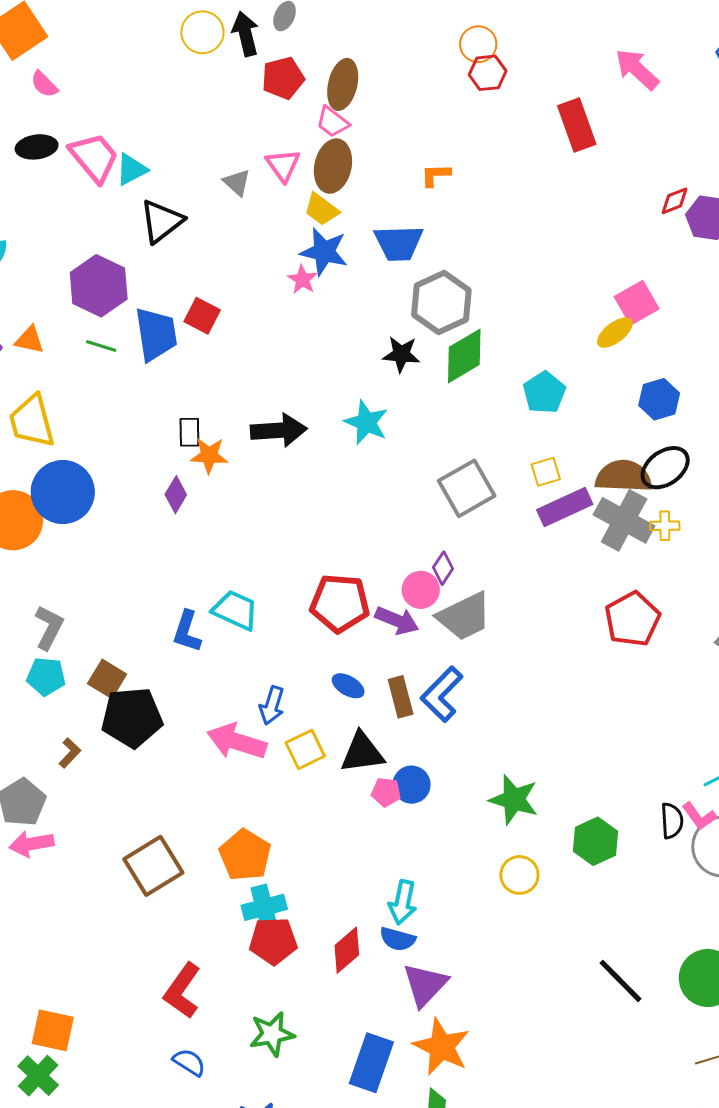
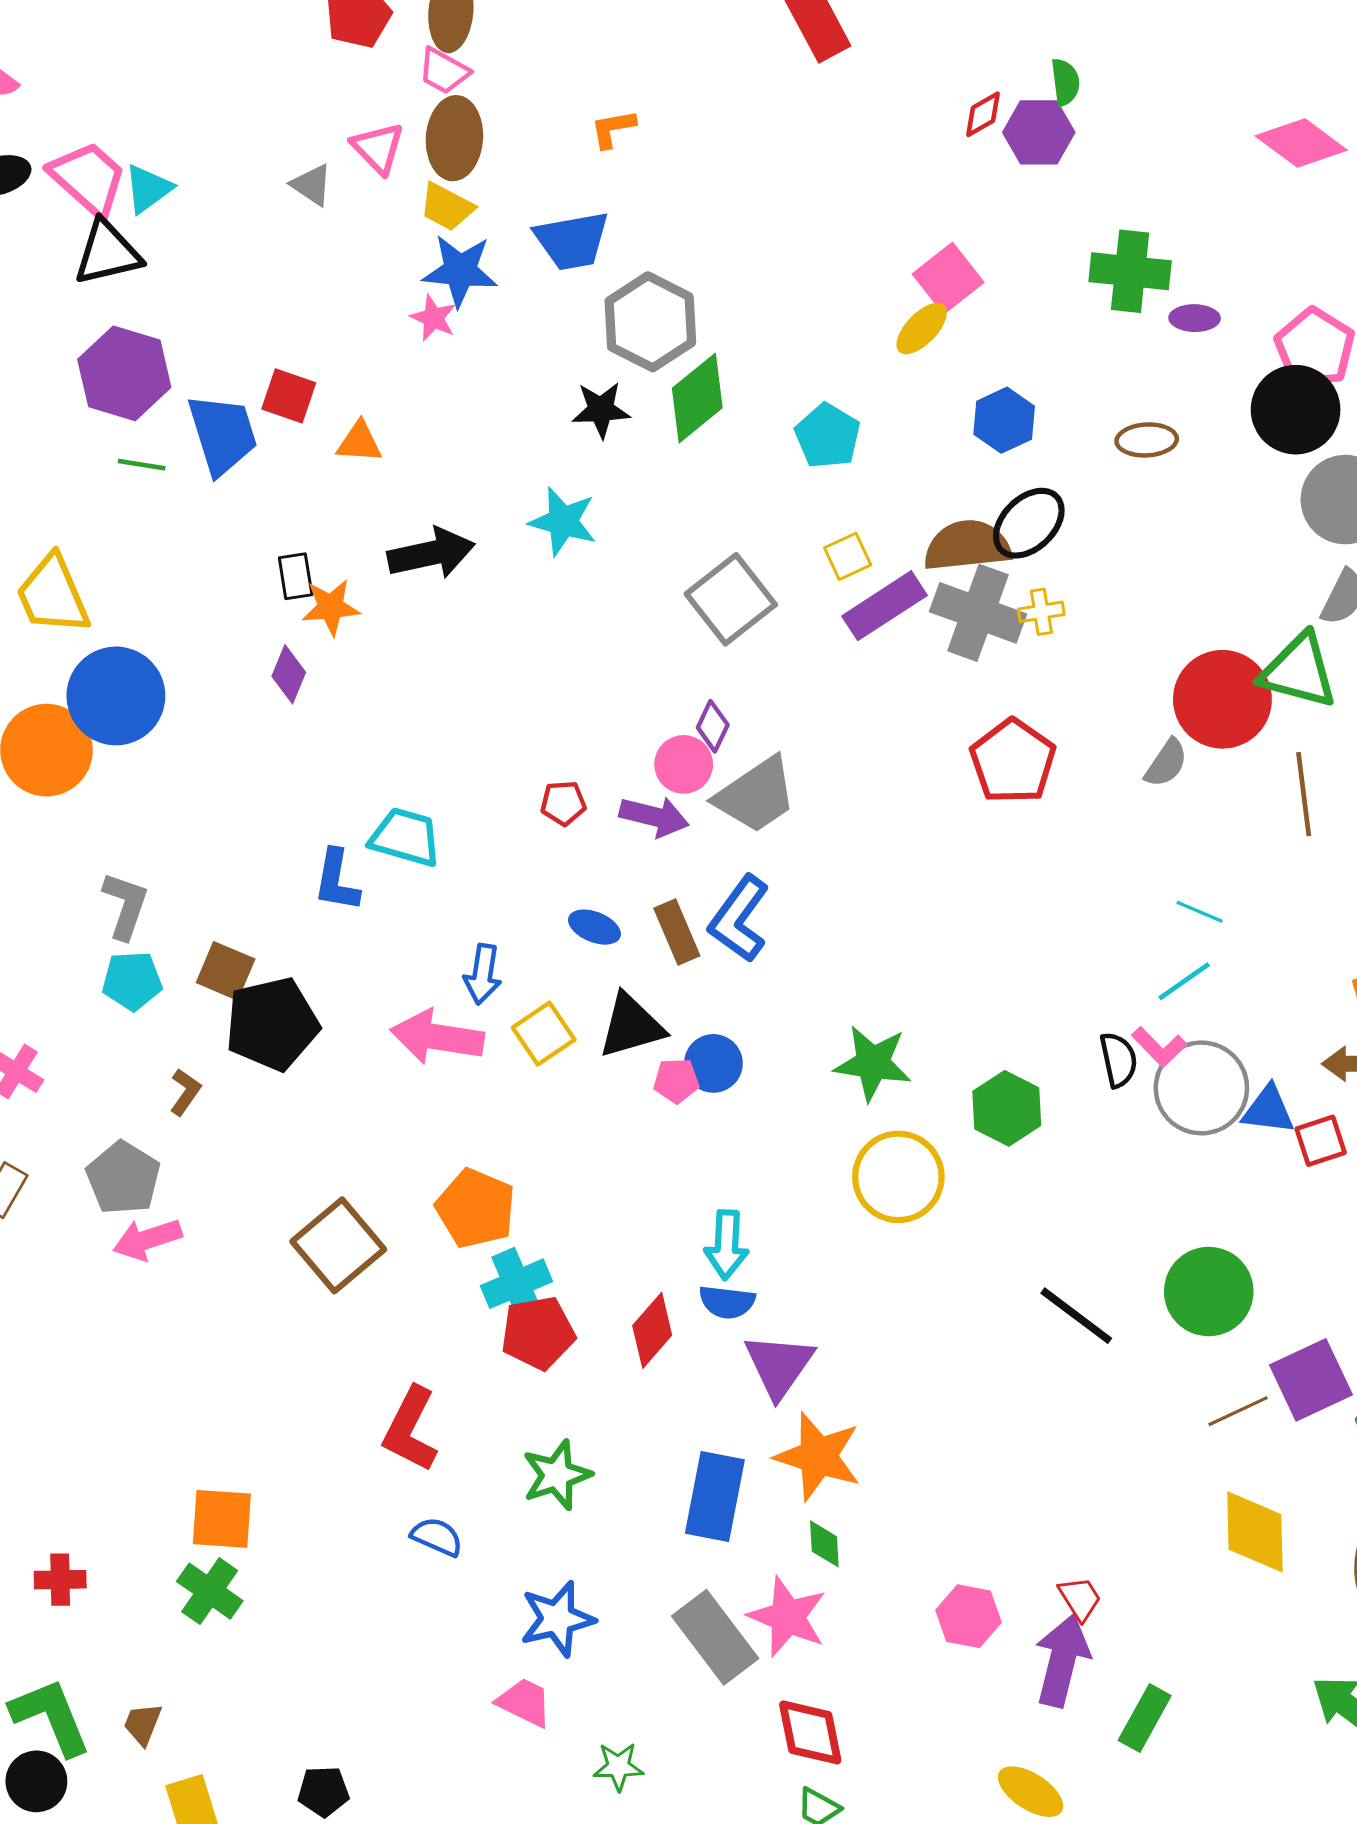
black triangle: (162, 221) -> (107, 253), moved, turned 33
orange triangle: (29, 340) -> (359, 442), moved
red pentagon: (340, 603) -> (563, 803), size x0.5
yellow circle: (519, 875) -> (898, 1177), size x1.5

